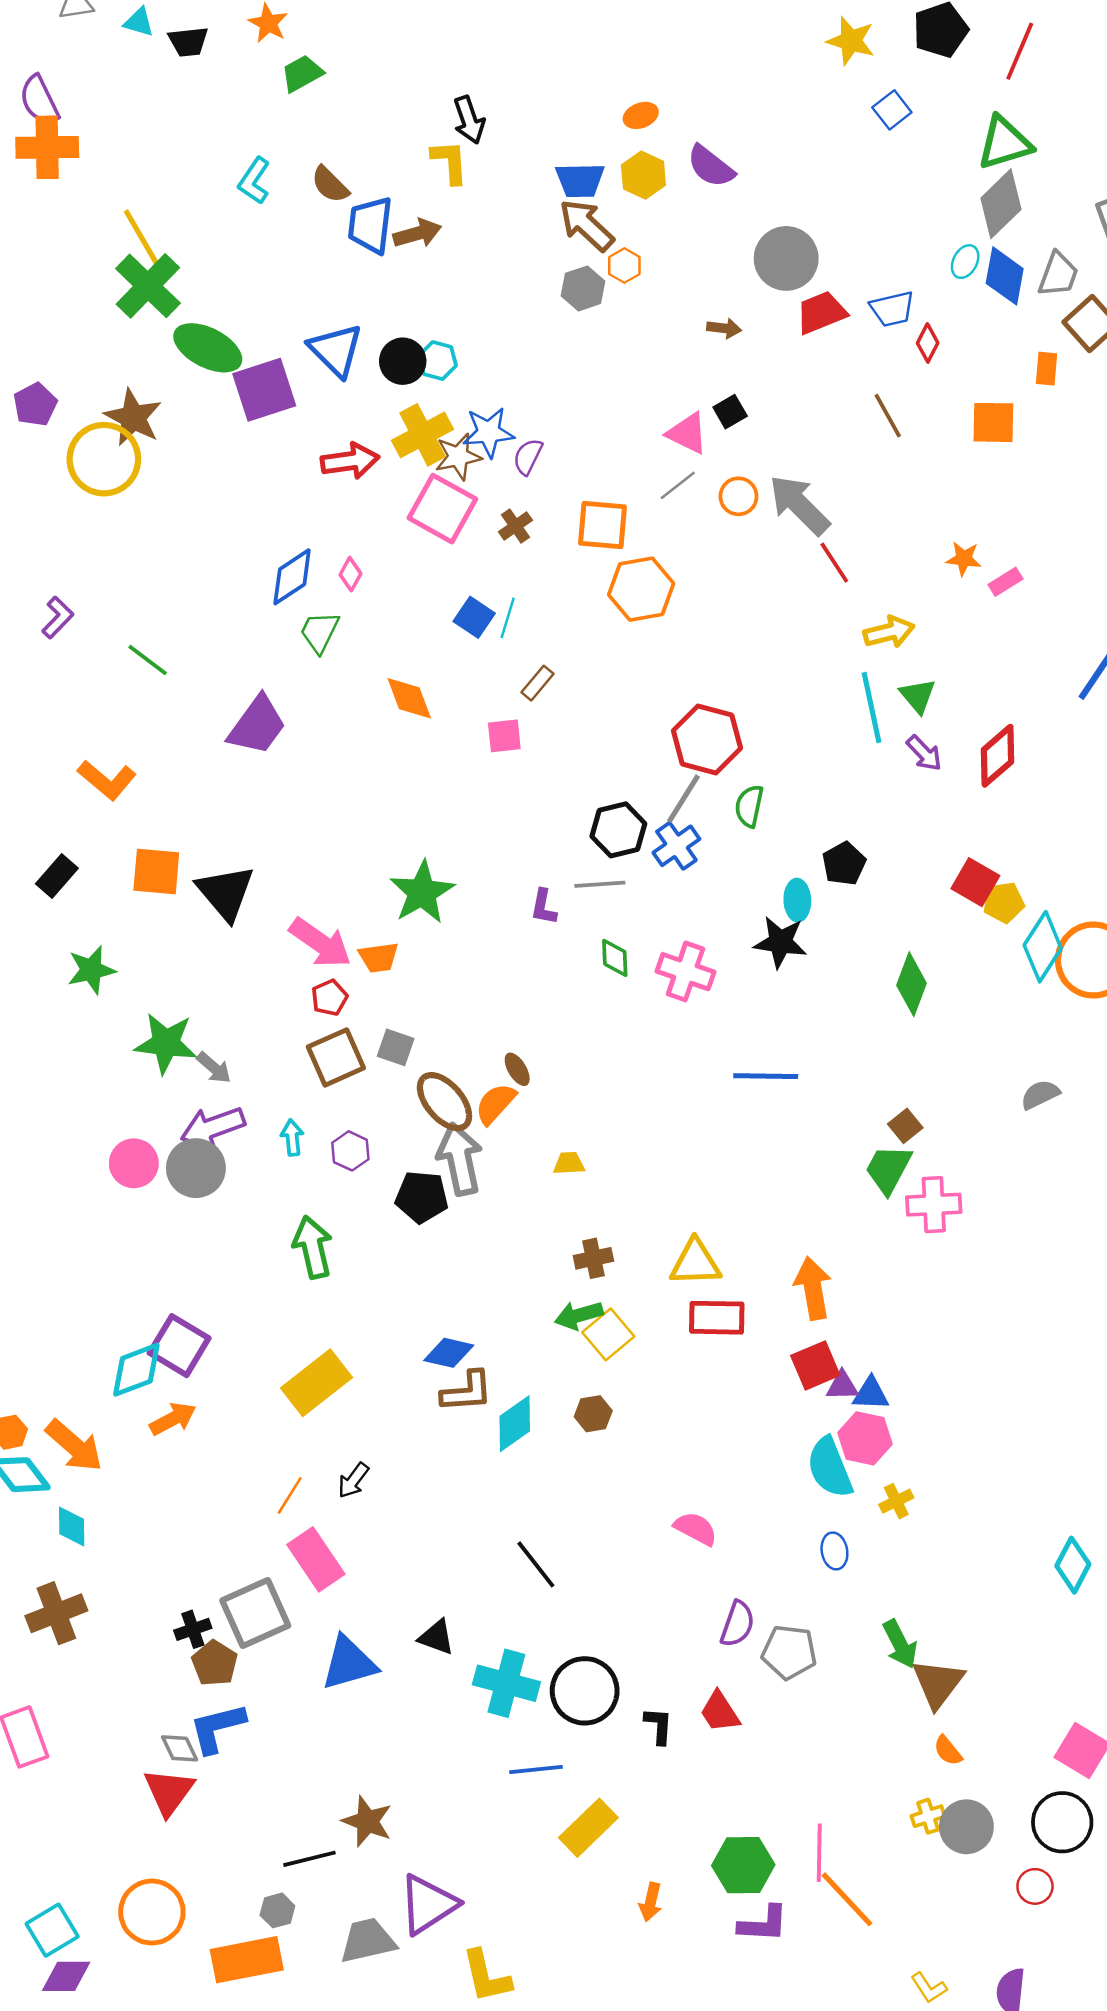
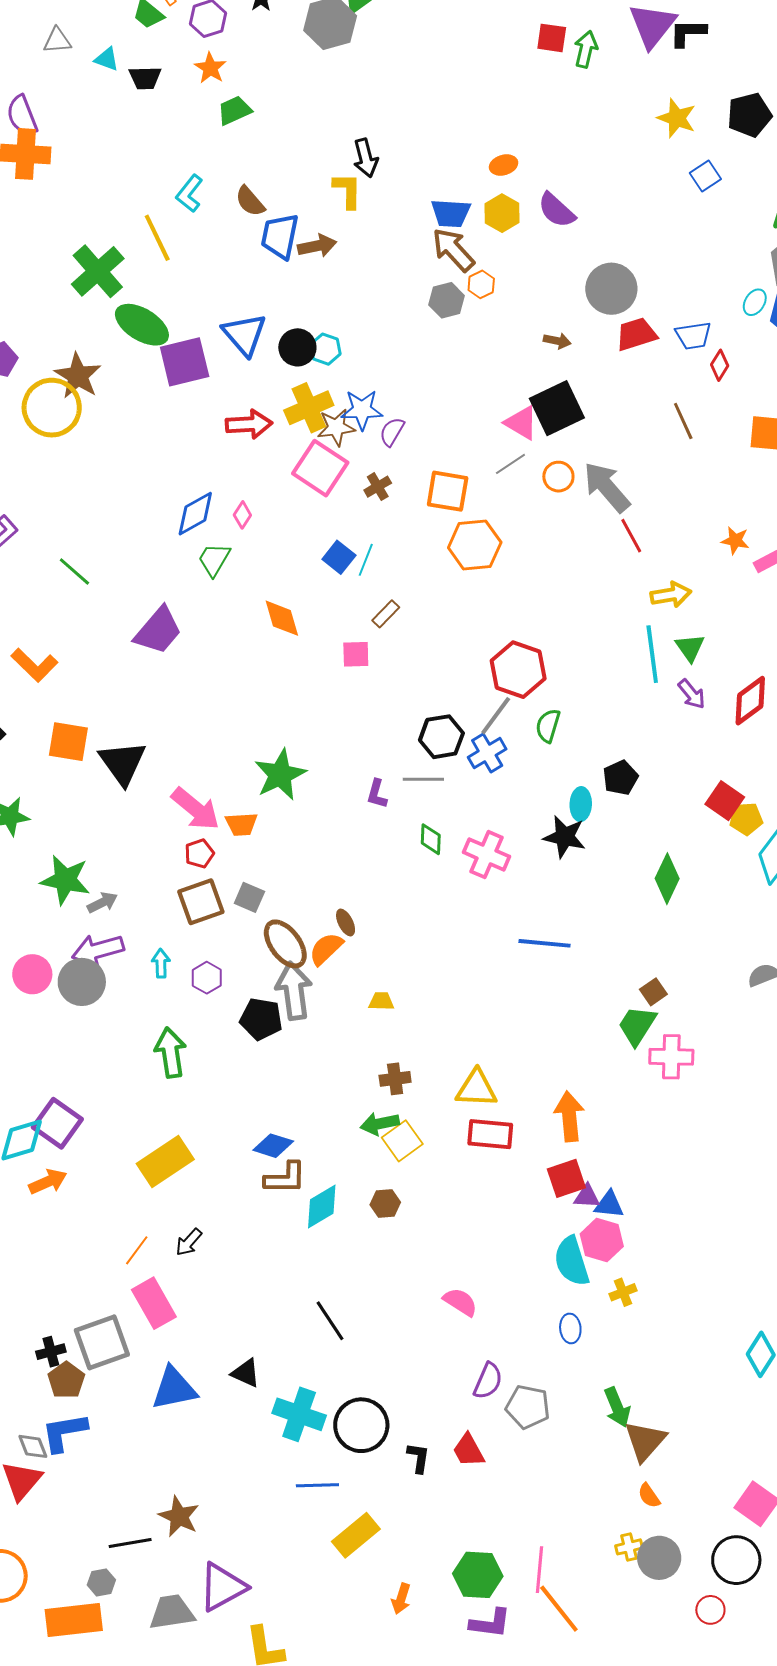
yellow line: (141, 237) -> (157, 238), moved
black square: (730, 412) -> (557, 408), size x2.0
gray arrow: (214, 1068) -> (102, 903), turned -72

